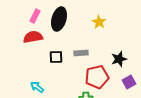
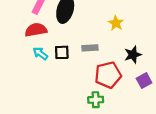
yellow star: (99, 22) -> (116, 23), moved
cyan arrow: (37, 87) -> (40, 54), moved

